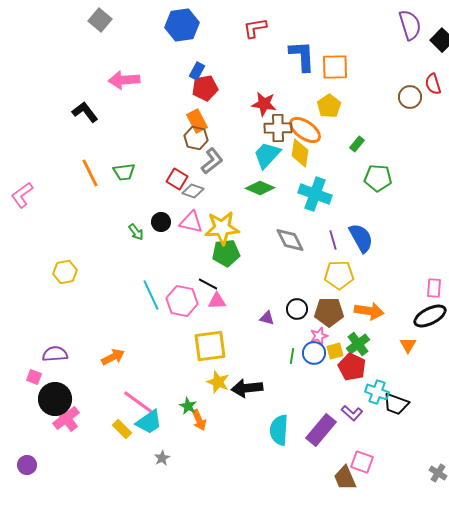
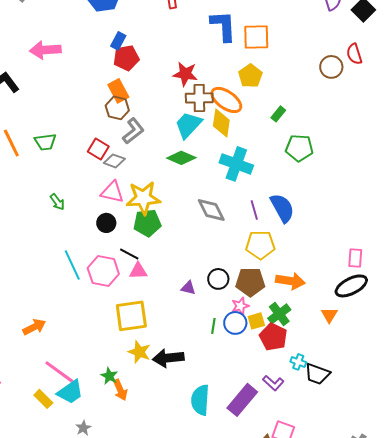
black circle: (161, 222) -> (106, 223), moved
cyan cross: (377, 392) -> (298, 362), size x0.7

